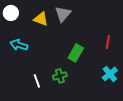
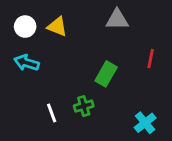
white circle: (11, 13) -> (25, 27), moved
gray triangle: (63, 14) -> (117, 20), moved, turned 48
cyan cross: (110, 74) -> (145, 123), moved

